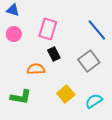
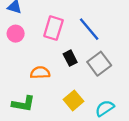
blue line: (97, 30) -> (89, 29), moved
black rectangle: (54, 54) -> (70, 58), moved

